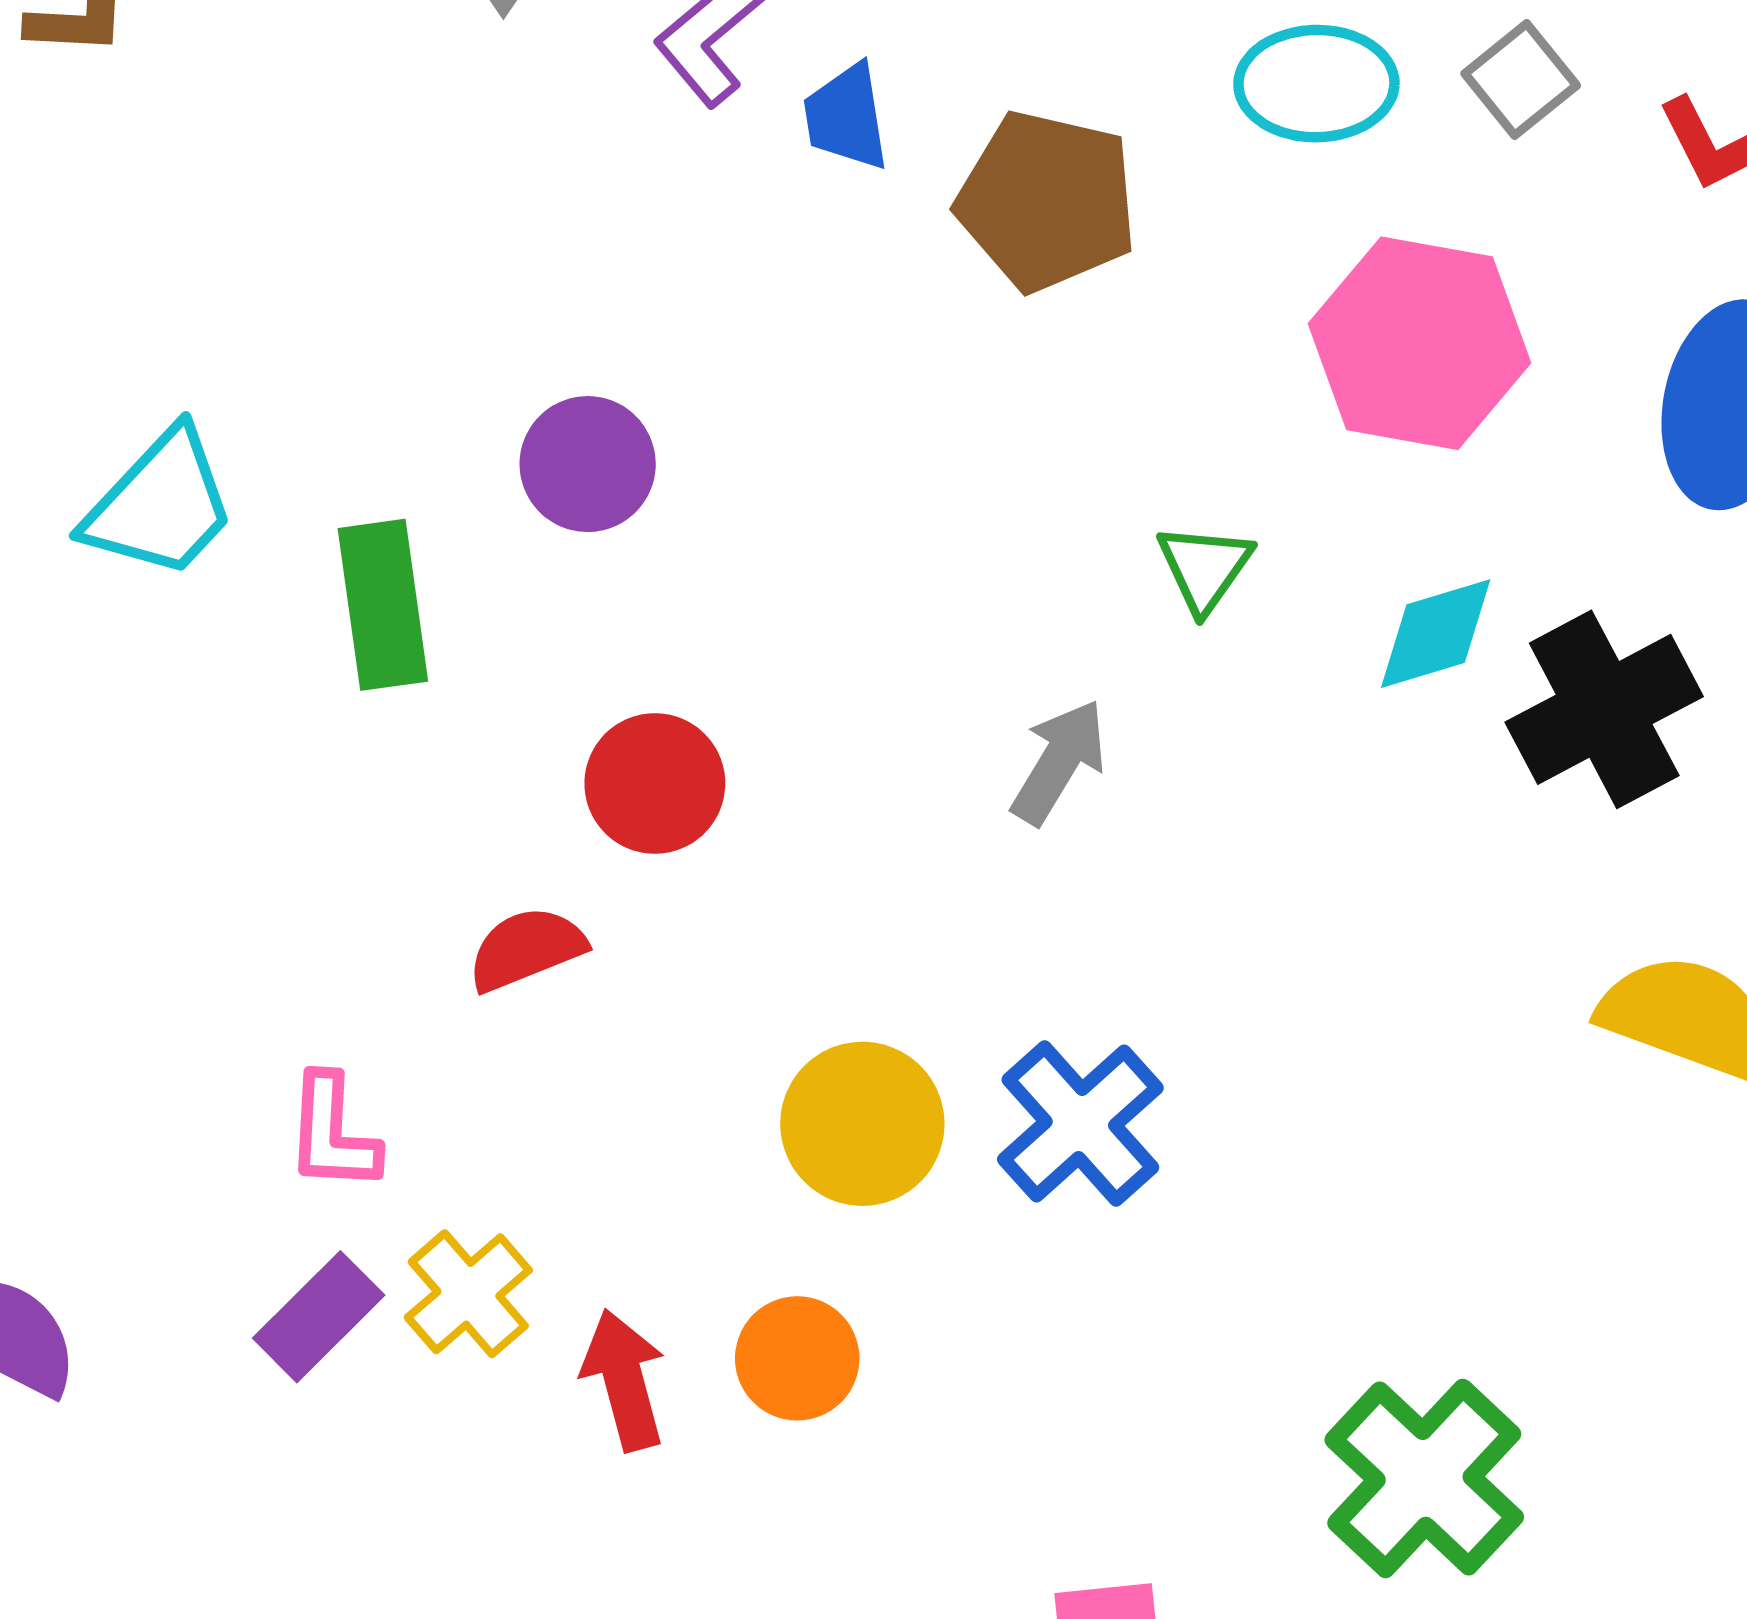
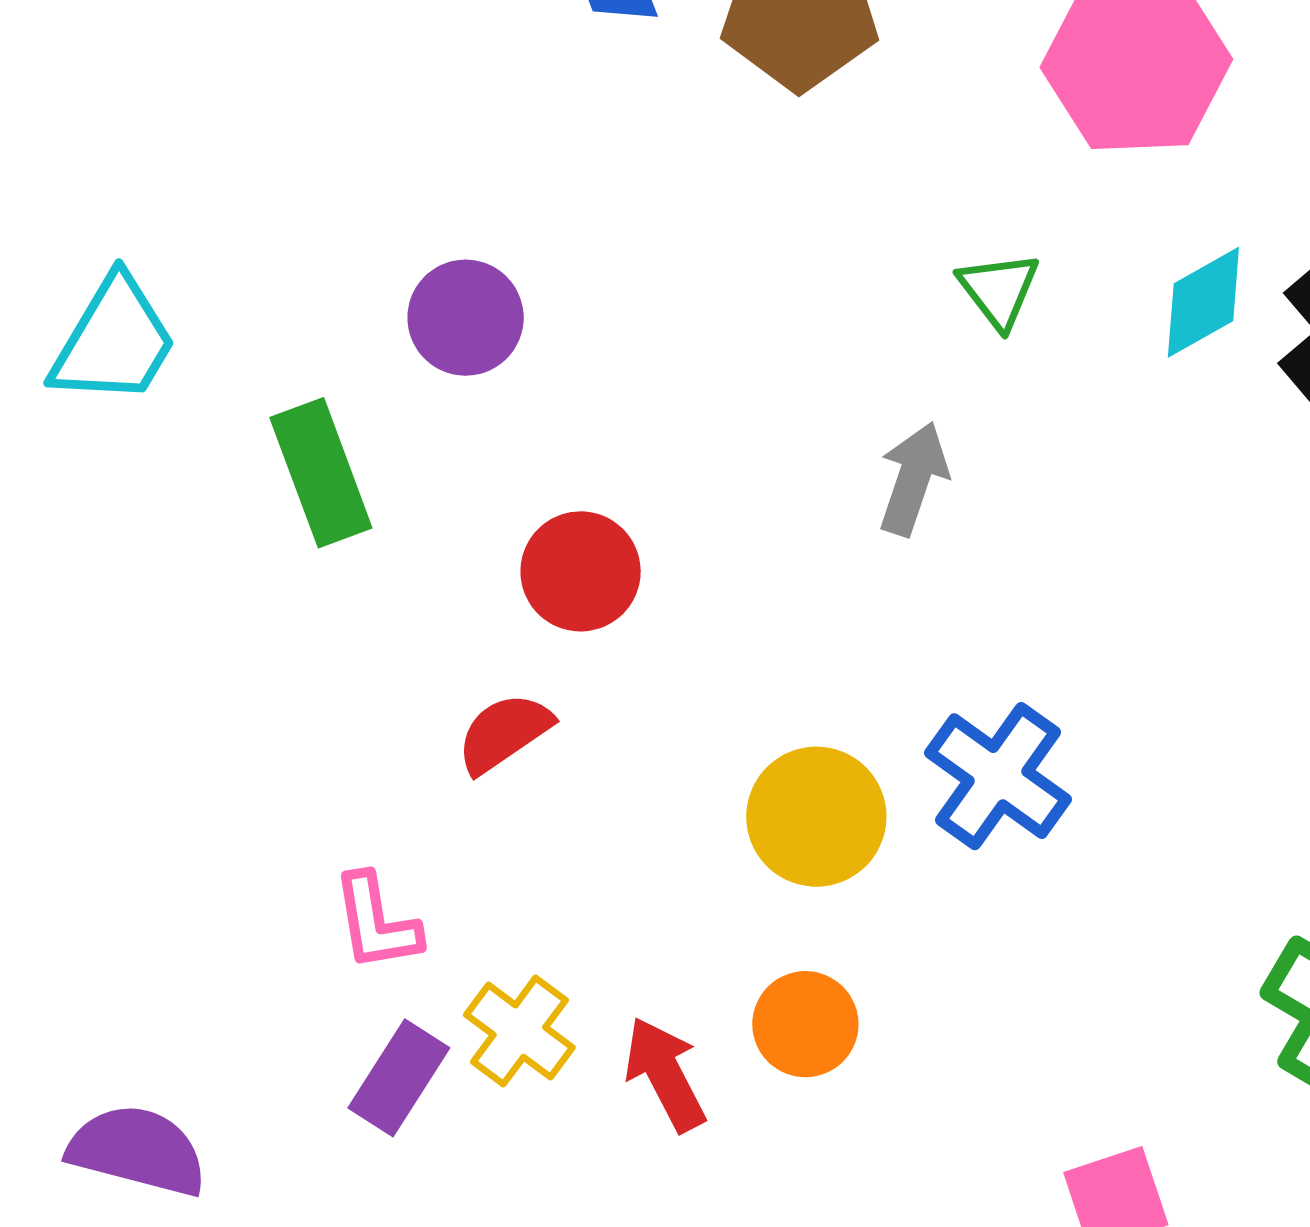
cyan trapezoid: (160, 504) -> (114, 341), moved

